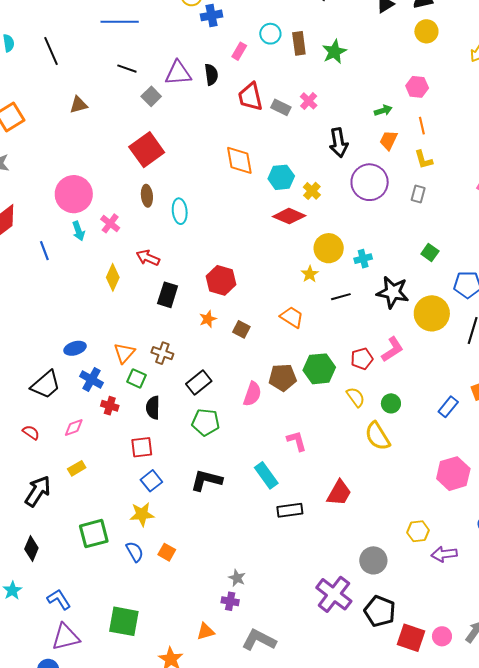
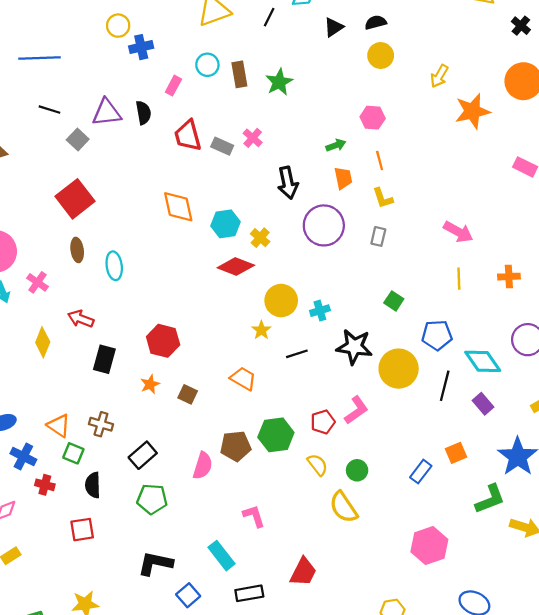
orange trapezoid: (389, 140) -> (343, 178), turned 145
orange triangle: (124, 353) -> (59, 426), turned -35
blue square: (151, 481) -> (188, 595), moved

